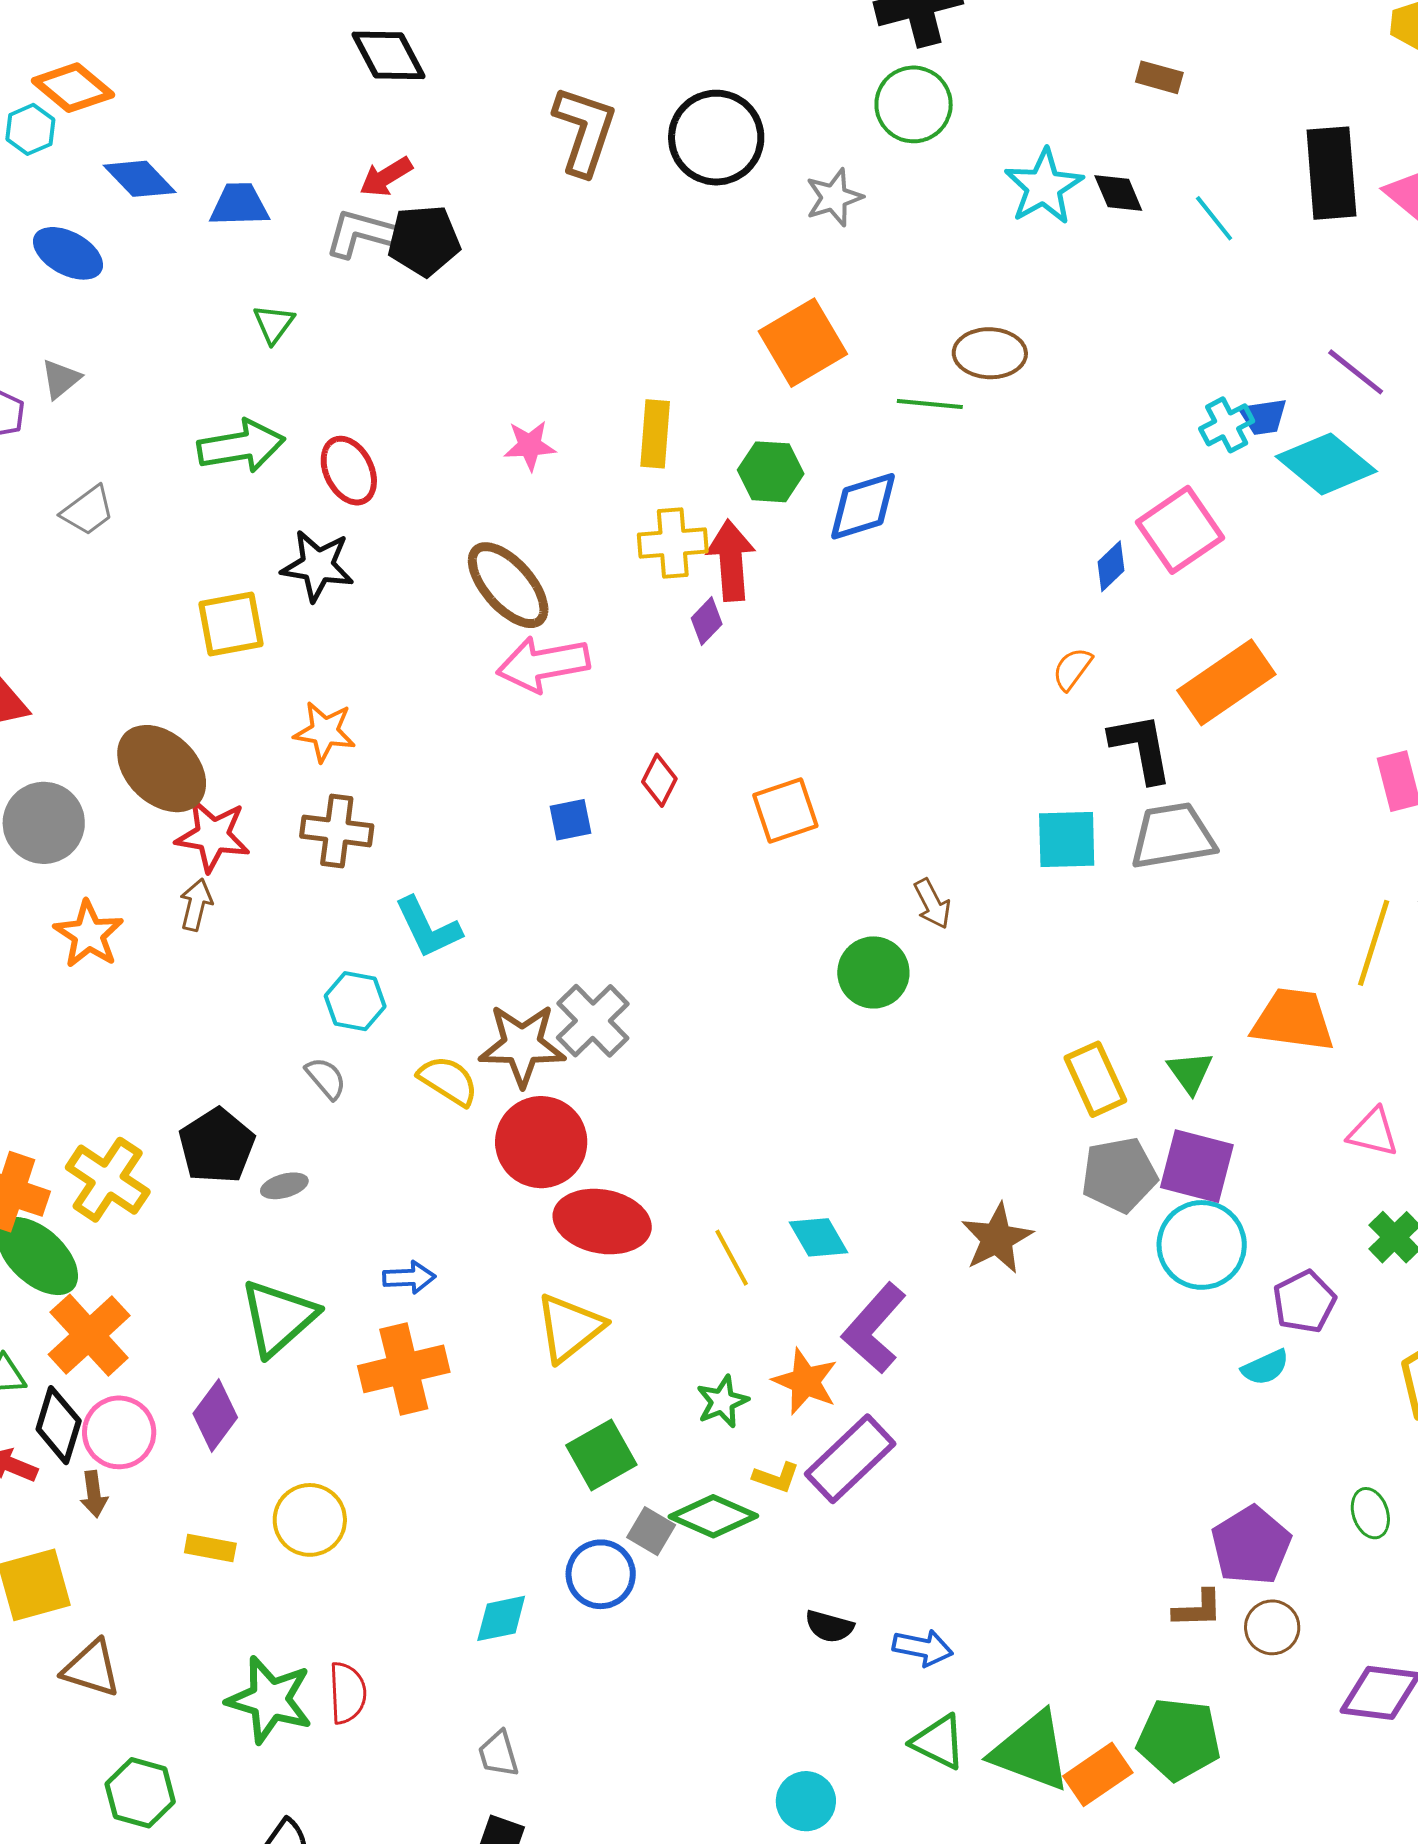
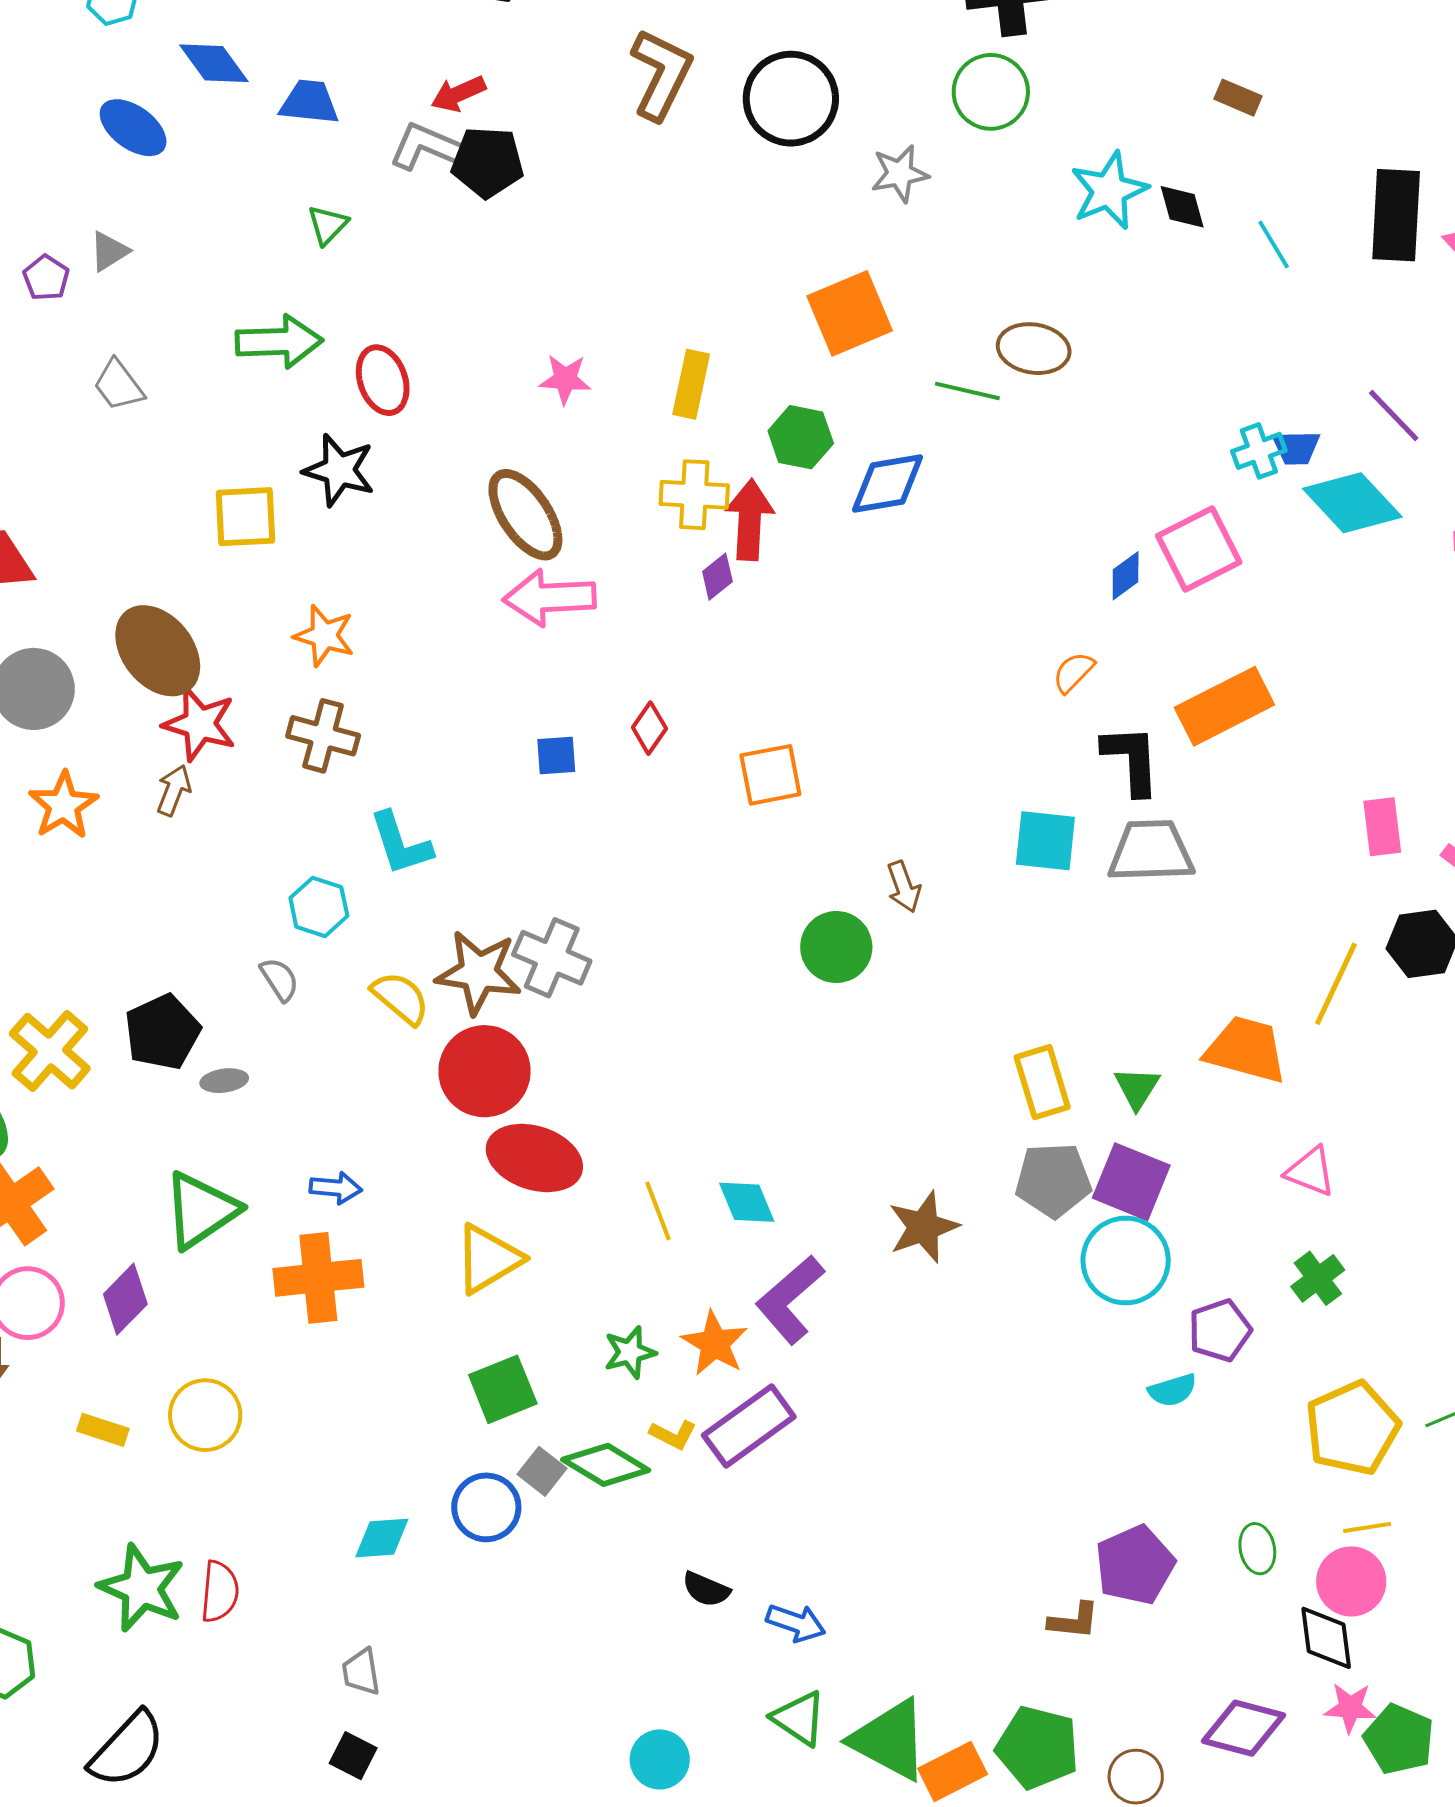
gray trapezoid: (88, 511) -> (119, 385), turned 82
gray cross: (593, 1021) -> (552, 958), turned -30
brown circle: (1272, 1627) -> (1136, 1777), moved

